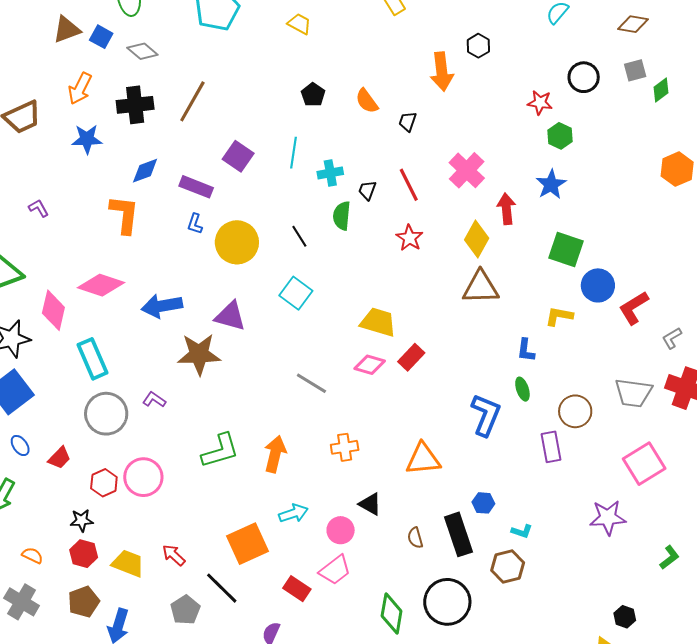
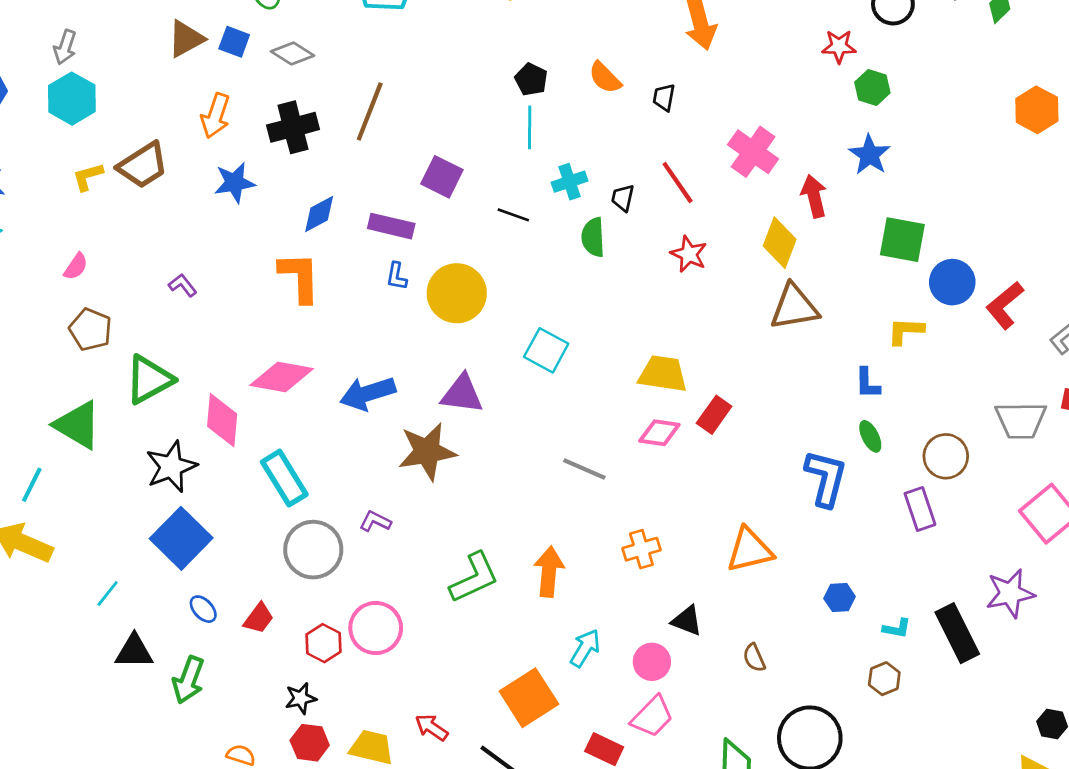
cyan line: (293, 153) -> (530, 127), moved
black line: (299, 236) -> (513, 215), moved, turned -30
cyan arrow: (293, 513) -> (585, 648), turned -32
black rectangle: (458, 534) -> (957, 633), moved
brown hexagon: (508, 566) -> (884, 679), size x0.7

